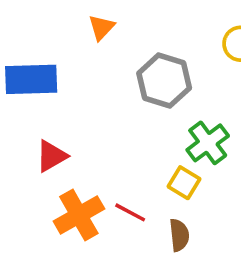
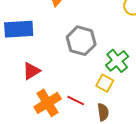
gray hexagon: (164, 81) -> (81, 41), moved

